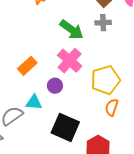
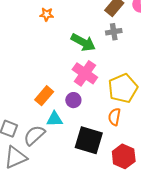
orange rectangle: (27, 66) -> (44, 96), moved
orange semicircle: (112, 107) -> (114, 117), moved

